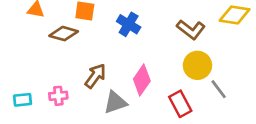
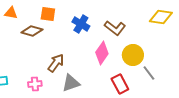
brown L-shape: (191, 30) -> (115, 28), moved
pink diamond: (142, 80) -> (102, 53), moved
pink cross: (58, 96) -> (35, 84), moved

